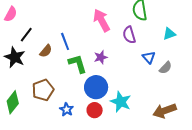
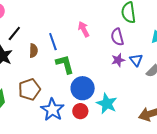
pink arrow: (102, 20) -> (84, 29), moved, size x0.7
brown semicircle: (46, 51) -> (33, 51), turned -40
purple star: (101, 57) -> (118, 60), moved
blue star: (67, 110) -> (52, 110), size x1.6

